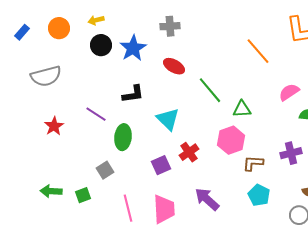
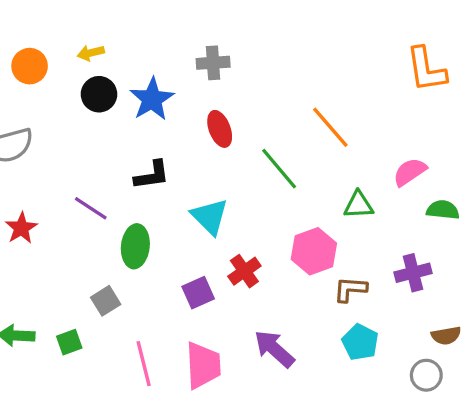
orange line: (258, 51) -> (330, 127), moved
red ellipse: (174, 66) -> (220, 129), turned 40
green triangle: (242, 109) -> (359, 205), moved

